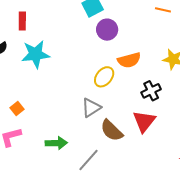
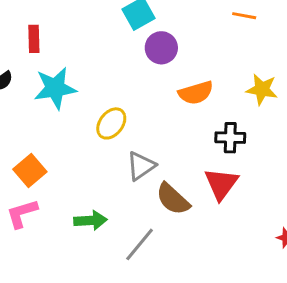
yellow ellipse: (104, 77) -> (111, 123), moved
black cross: (151, 91) -> (230, 138), turned 30
orange square: (17, 109) -> (30, 171), size x1.5

